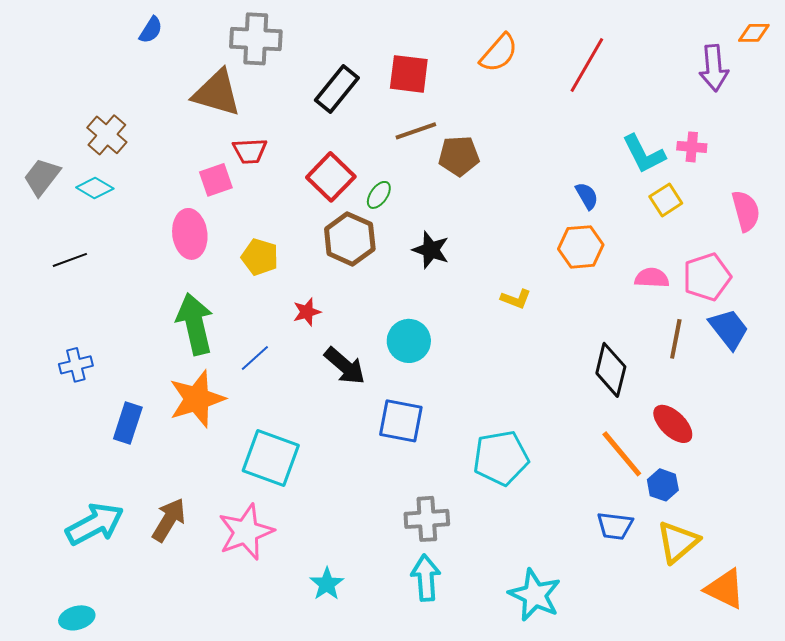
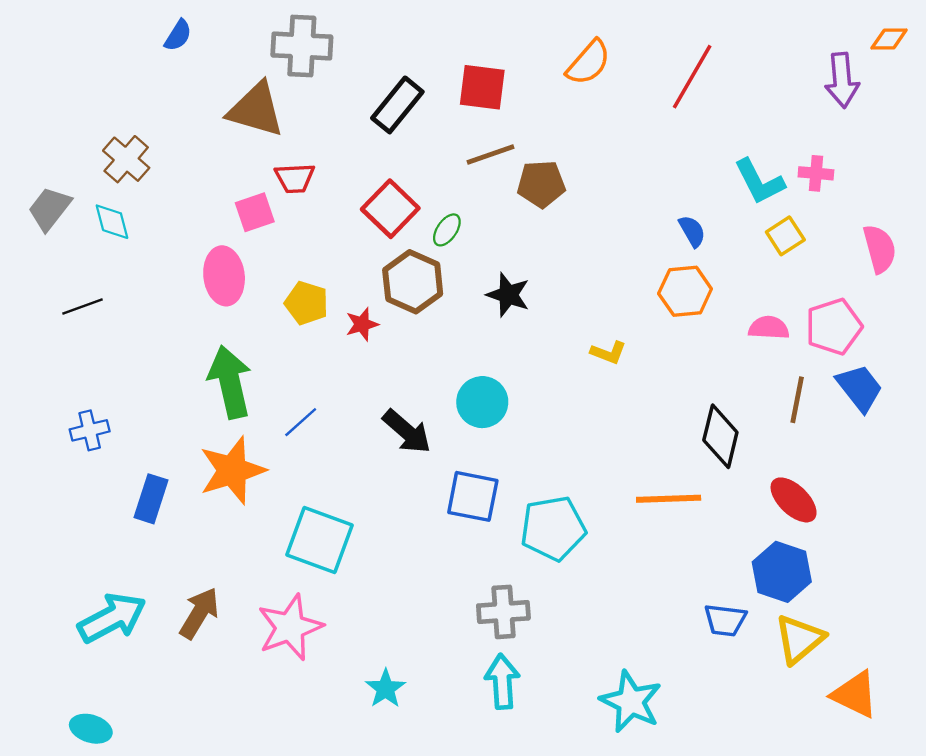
cyan diamond: (95, 188) -> (112, 222), turned 45
red star: (307, 312) -> (362, 324), moved
orange line: (622, 454) -> (669, 499), moved, turned -52
cyan pentagon: (501, 458) -> (553, 528), moved
blue hexagon: (663, 485) -> (782, 572), size x1.6
cyan ellipse: (77, 618) -> (91, 729), turned 32

